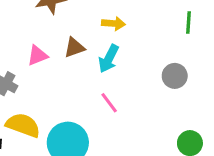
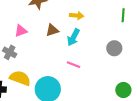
pink triangle: (37, 55) -> (21, 31), moved
pink line: (109, 103) -> (74, 65), turned -32

